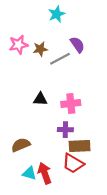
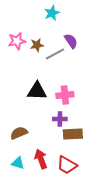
black triangle: (40, 99) -> (37, 91), size x1.5
red trapezoid: (73, 163) -> (67, 165), moved
cyan triangle: (29, 173) -> (18, 163), moved

